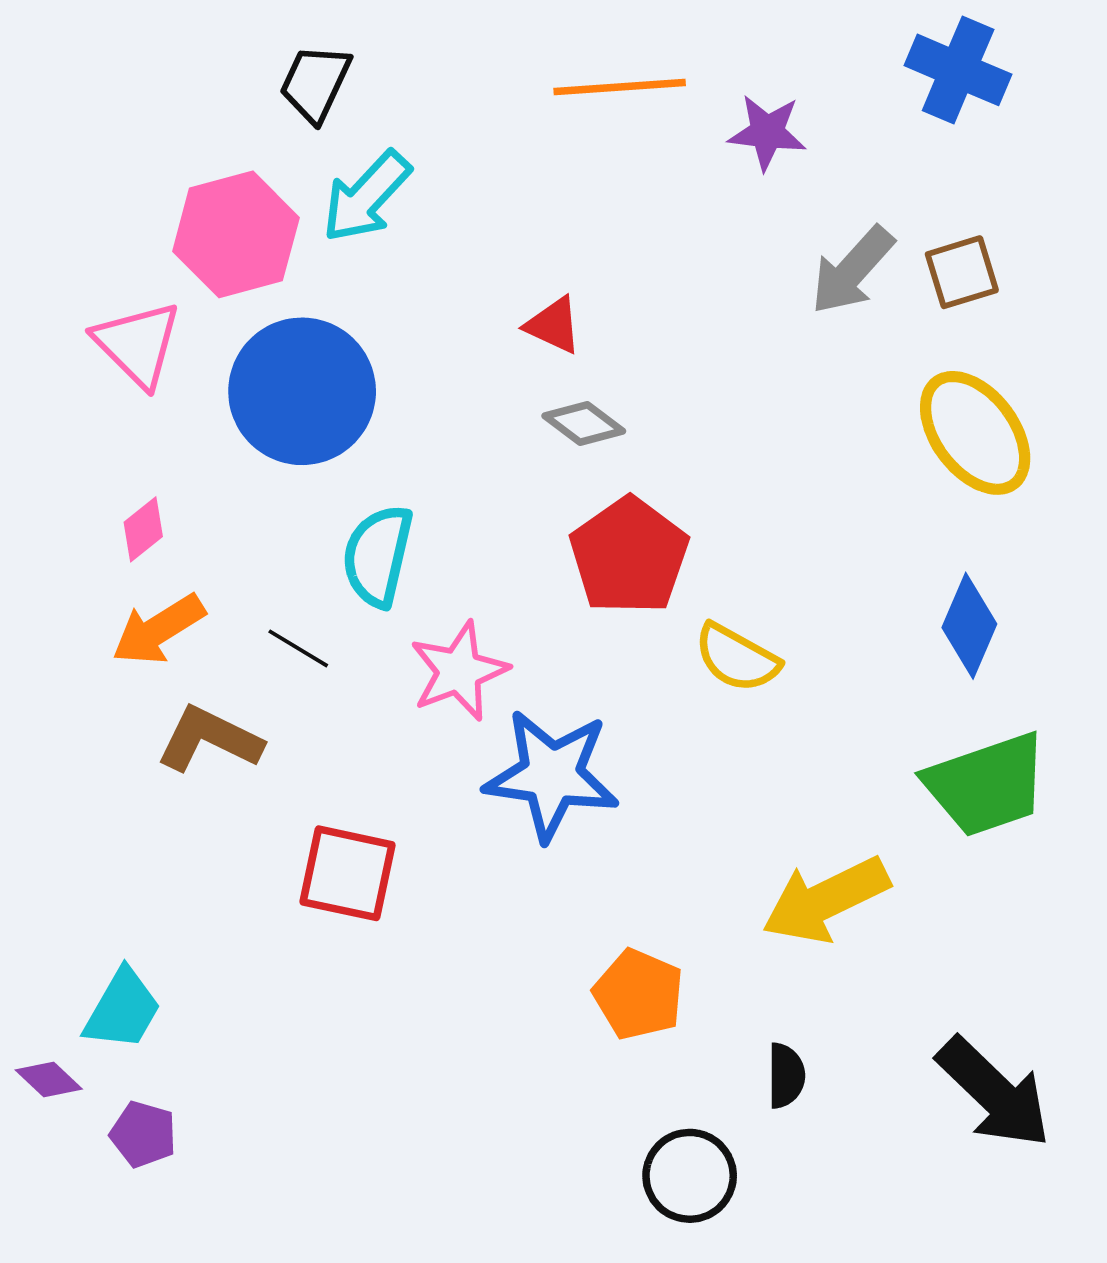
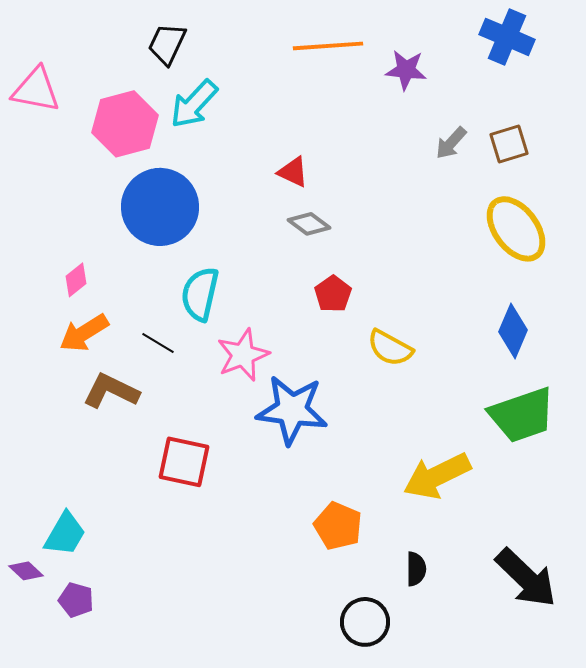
gray arrow: (852, 270) -> (451, 143), size x0.7
pink triangle: (138, 344) -> (36, 90), moved, turned -34
red pentagon: (629, 556) -> (333, 294), size x0.6

